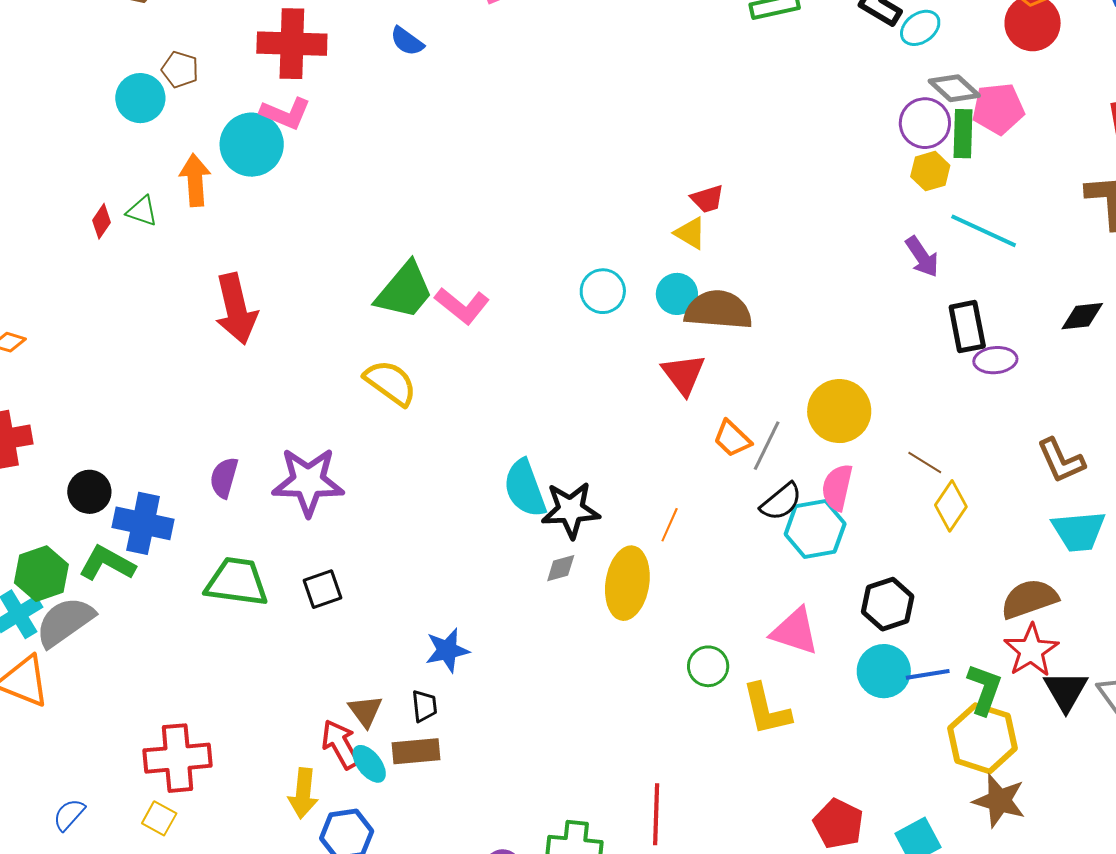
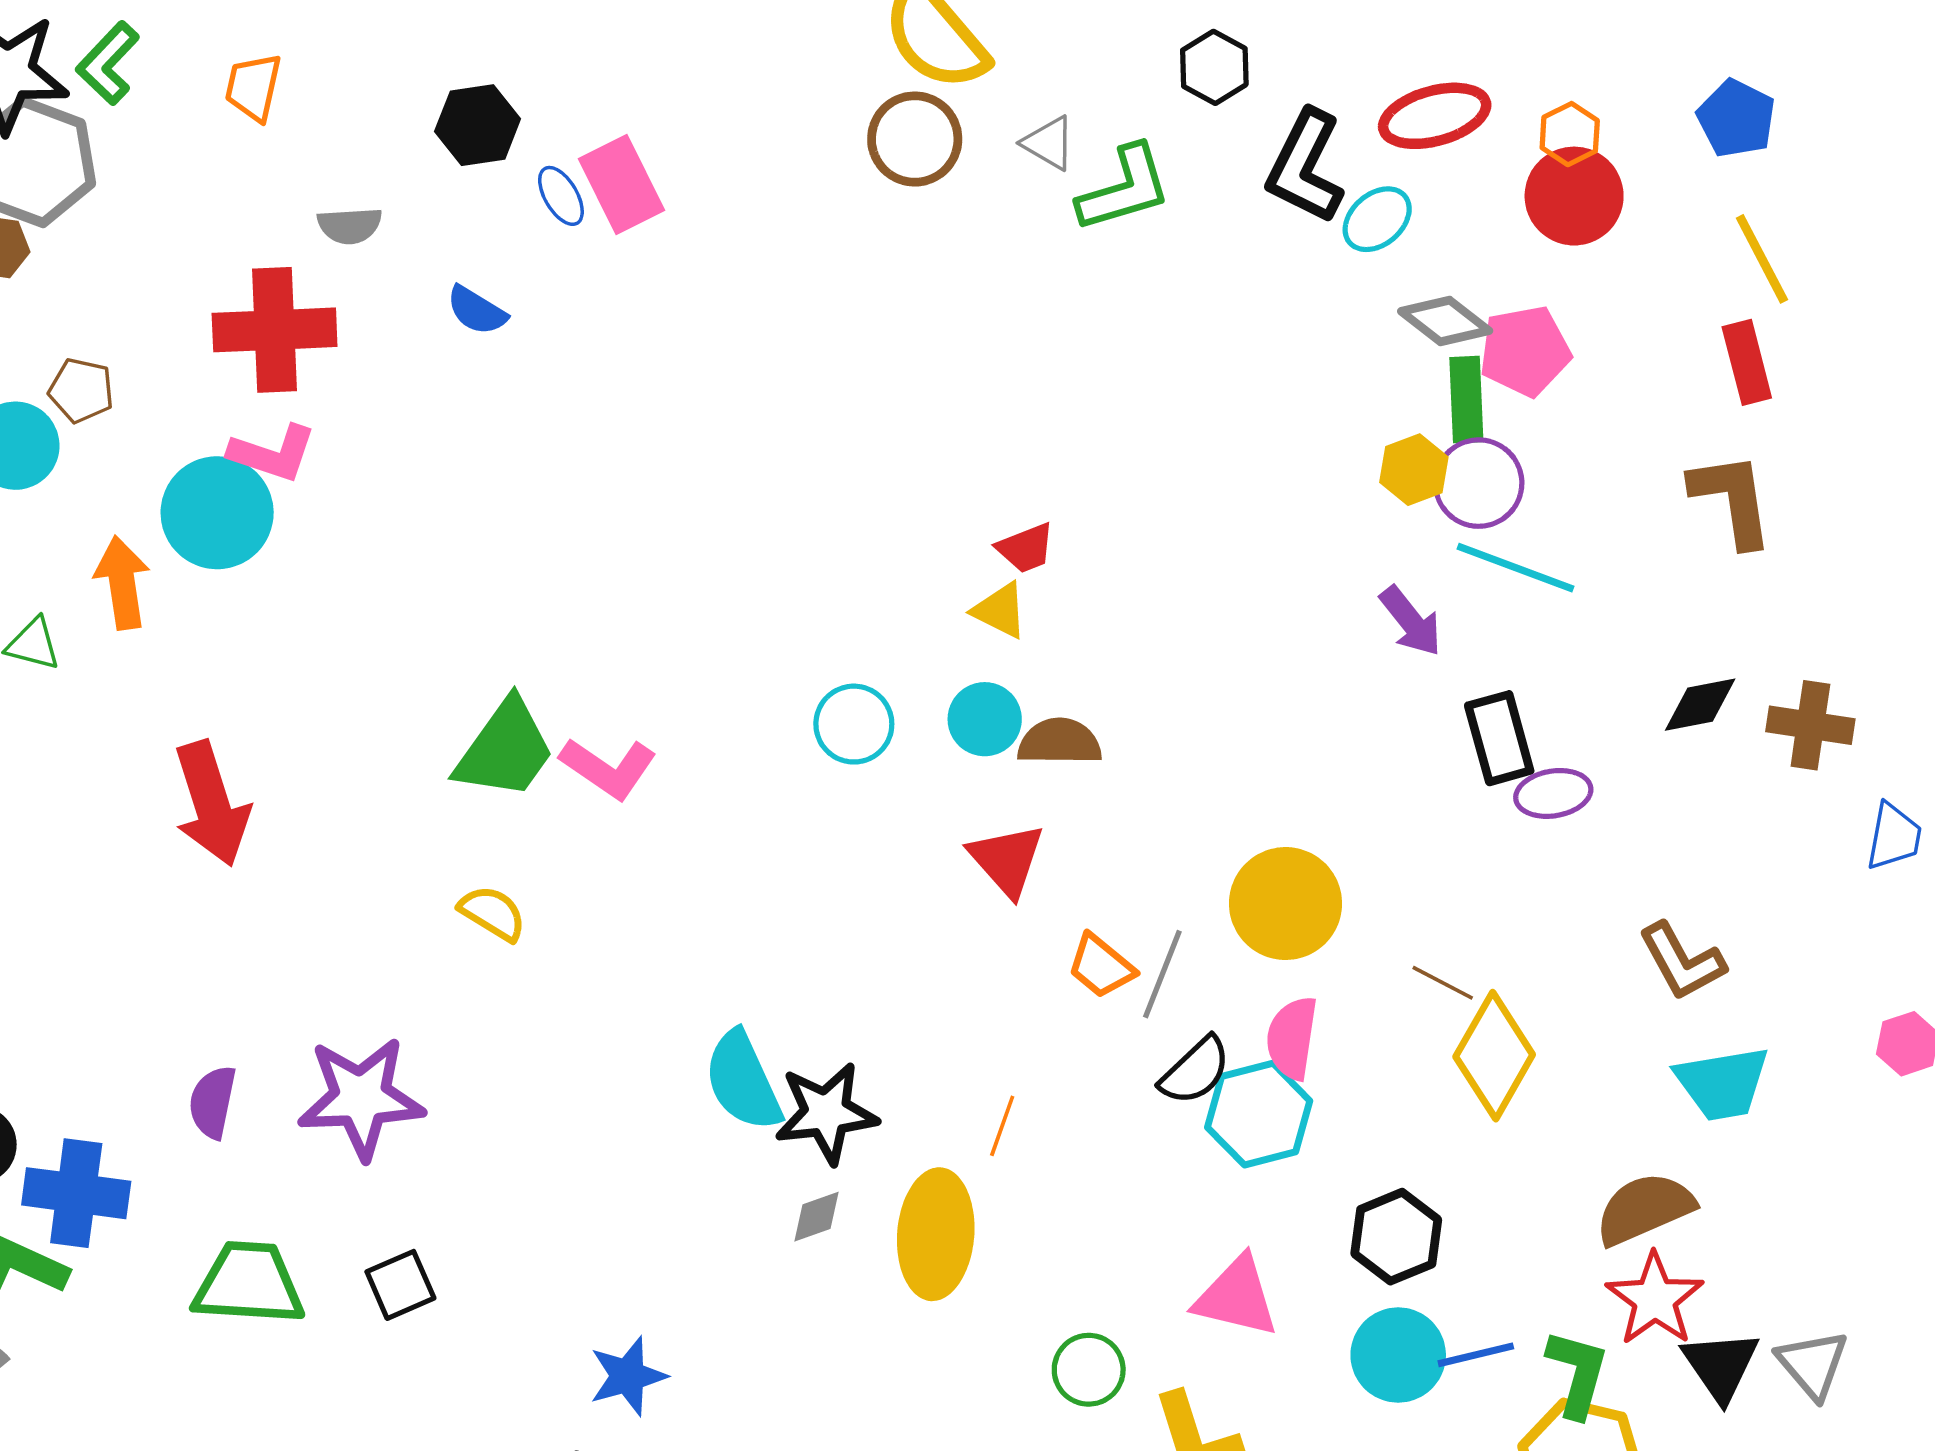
purple circle: (925, 123) -> (1479, 483), moved
brown semicircle: (718, 310) -> (1060, 742), size x0.7
yellow semicircle: (390, 383) -> (493, 913), size x0.7
yellow diamond: (951, 506) -> (1494, 1056), size x1.4

